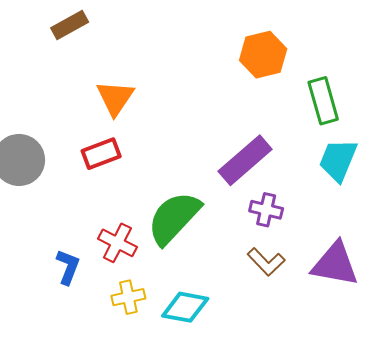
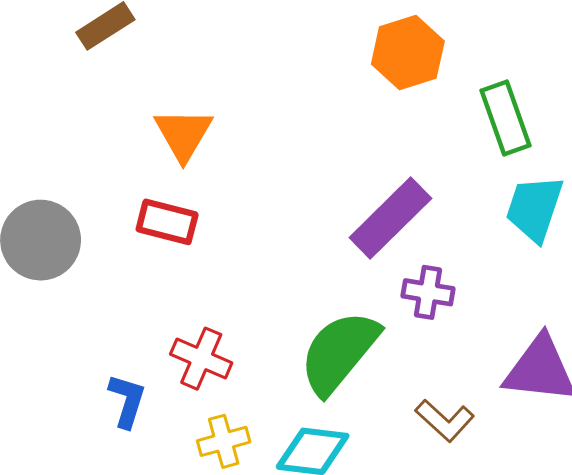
red rectangle: (101, 154) -> (167, 222), turned 39
green semicircle: (174, 218) -> (339, 352), moved
brown L-shape: (266, 262) -> (445, 420), moved

